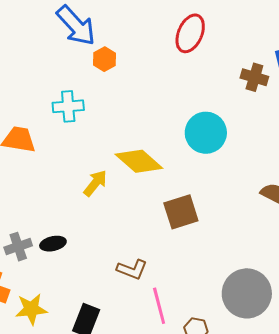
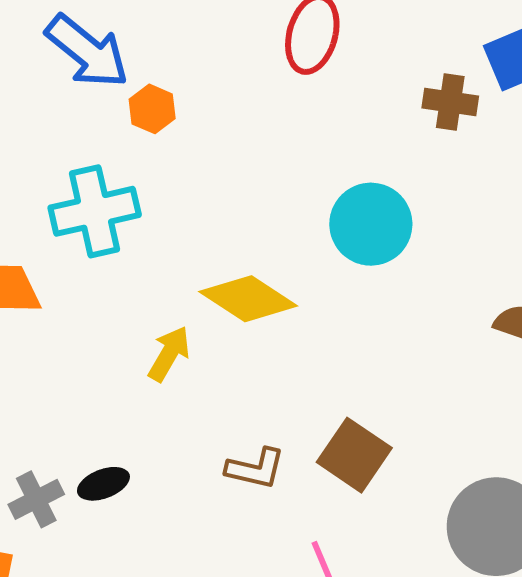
cyan cross: (68, 106) -> (95, 211), size x1.4
brown square: (181, 212) -> (354, 455), moved, turned -30
brown L-shape: (132, 269) -> (255, 469), moved

